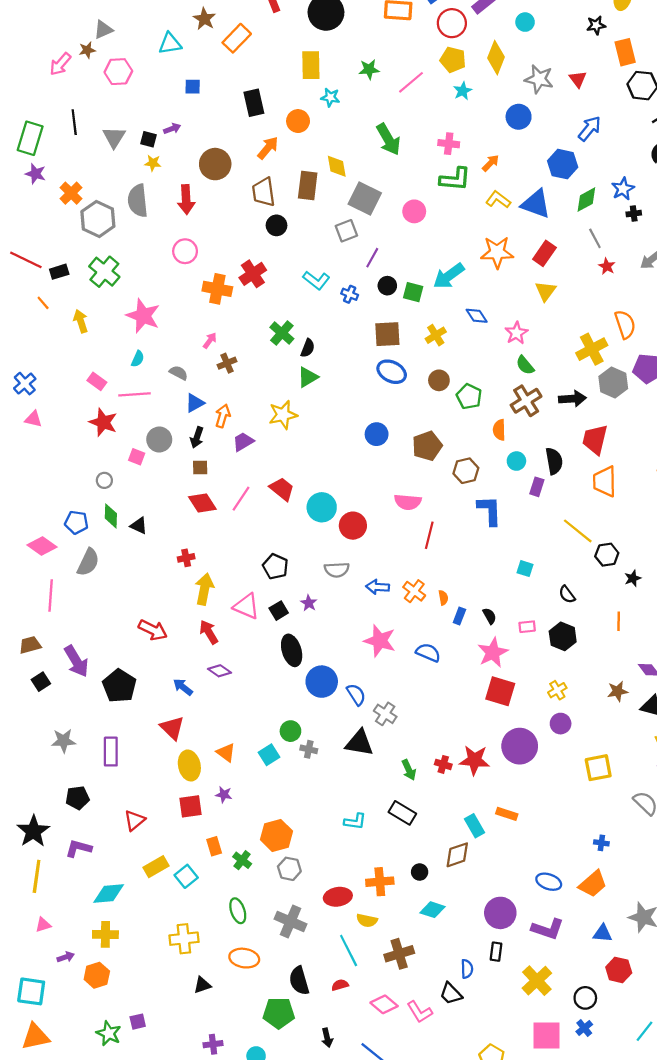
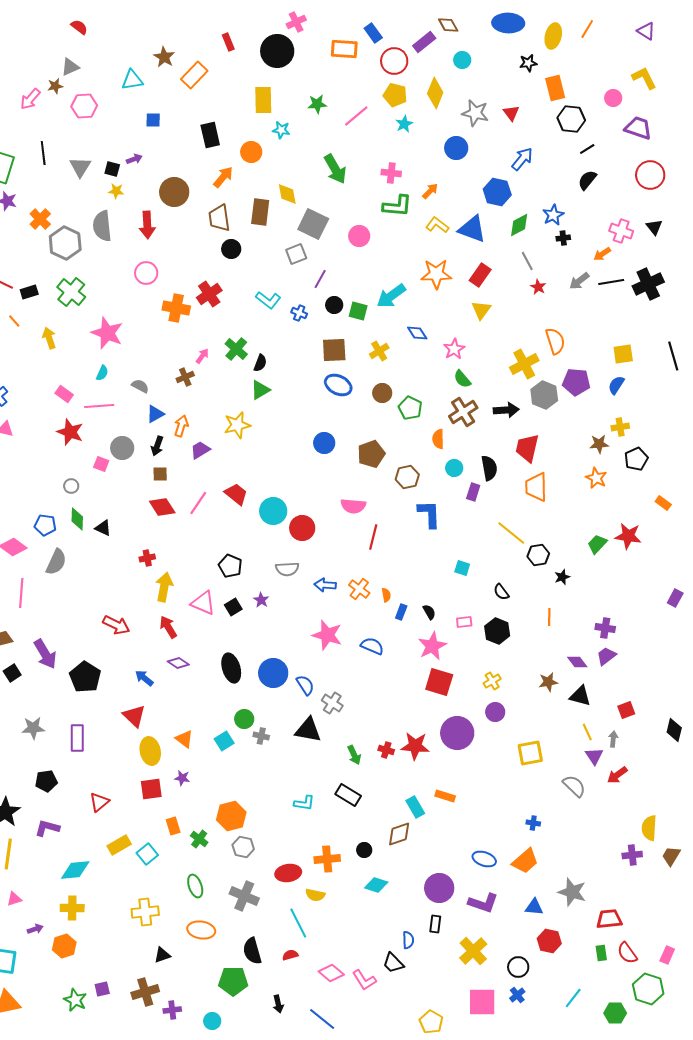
pink arrow: (210, 341) -> (202, 356), moved
black ellipse: (292, 650) -> (231, 668), moved
brown cross: (399, 954) -> (145, 992), moved

